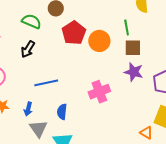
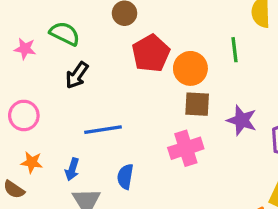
green semicircle: (31, 21) -> (65, 34), moved
brown square: (133, 48) -> (197, 104), moved

